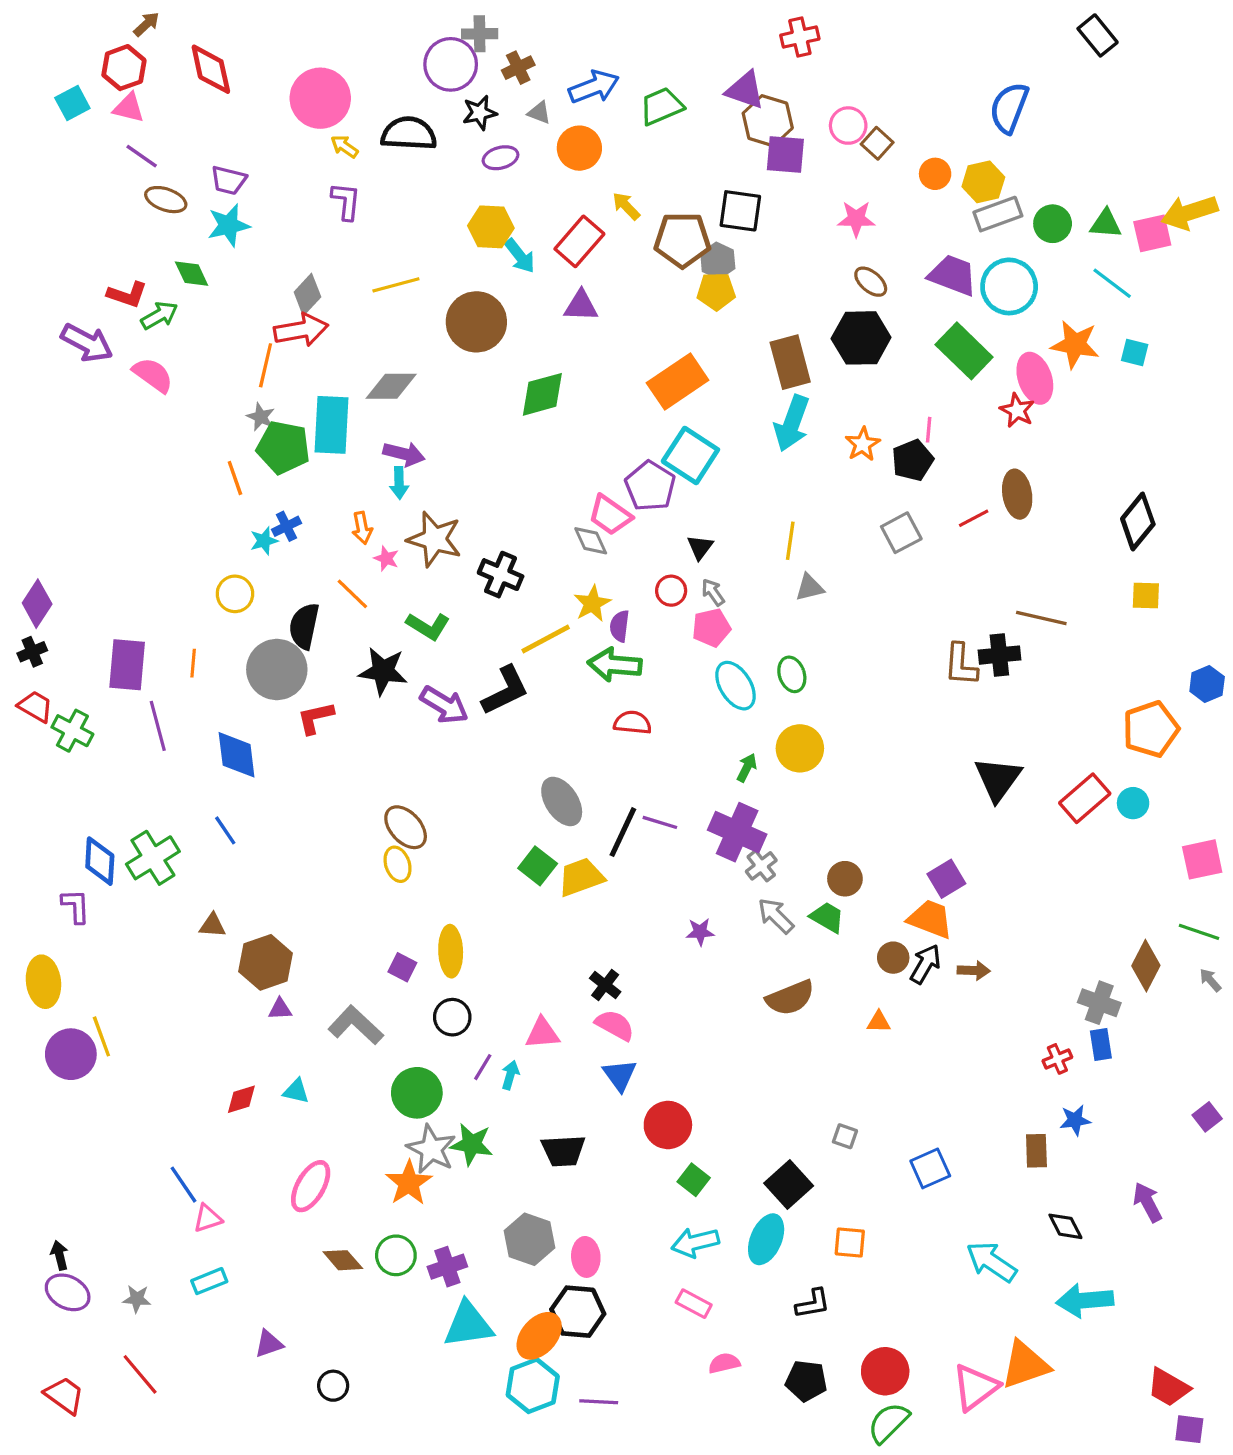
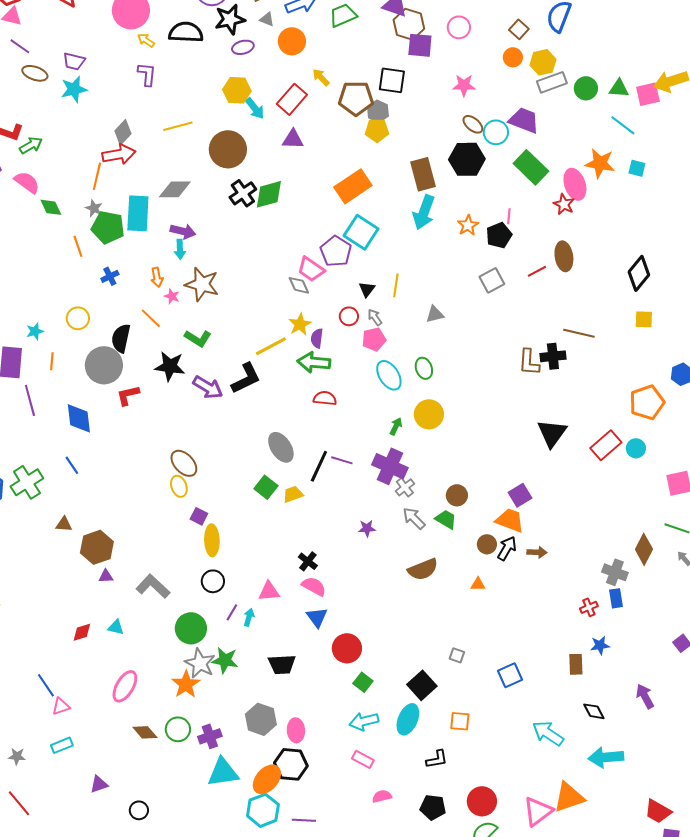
black star: (480, 113) -> (230, 19), size x1.4
brown square: (877, 143) -> (519, 29), moved
green diamond: (192, 274) -> (51, 207), moved
cyan circle: (1009, 286) -> (496, 132), moved, size x0.7
cyan star: (264, 541) -> (35, 331), moved
yellow line: (790, 541) -> (396, 285), moved
black cross: (501, 575) -> (243, 193), moved, turned 32
yellow trapezoid: (581, 877) -> (293, 494), size x0.7
purple square: (402, 967) -> (199, 516), moved

